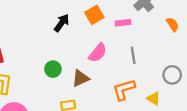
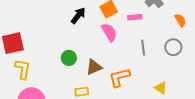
pink semicircle: (98, 53) -> (109, 32), moved, turned -72
gray circle: (172, 75) -> (173, 47), moved
orange L-shape: (124, 90) -> (119, 77), moved

